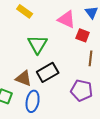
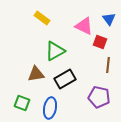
green triangle: (38, 44) -> (55, 51), turned 30
brown triangle: (24, 78) -> (36, 74), moved, turned -30

